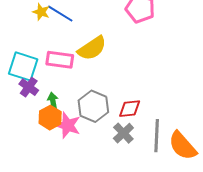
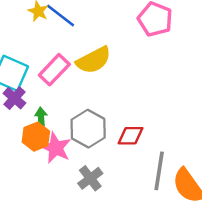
pink rectangle: (60, 60) -> (54, 70), turned -60
gray cross: (123, 133) -> (90, 178), moved

